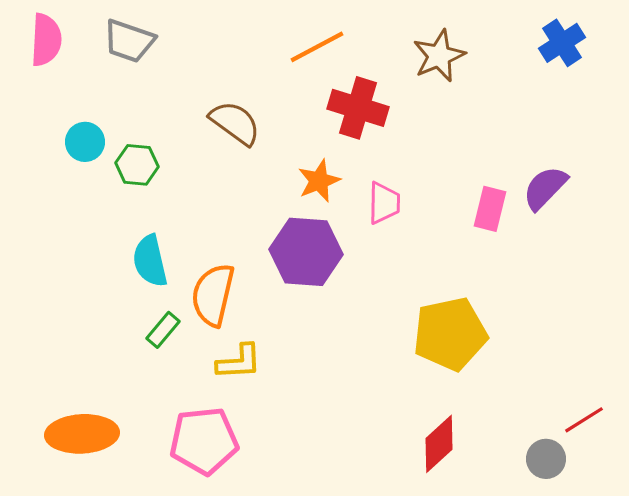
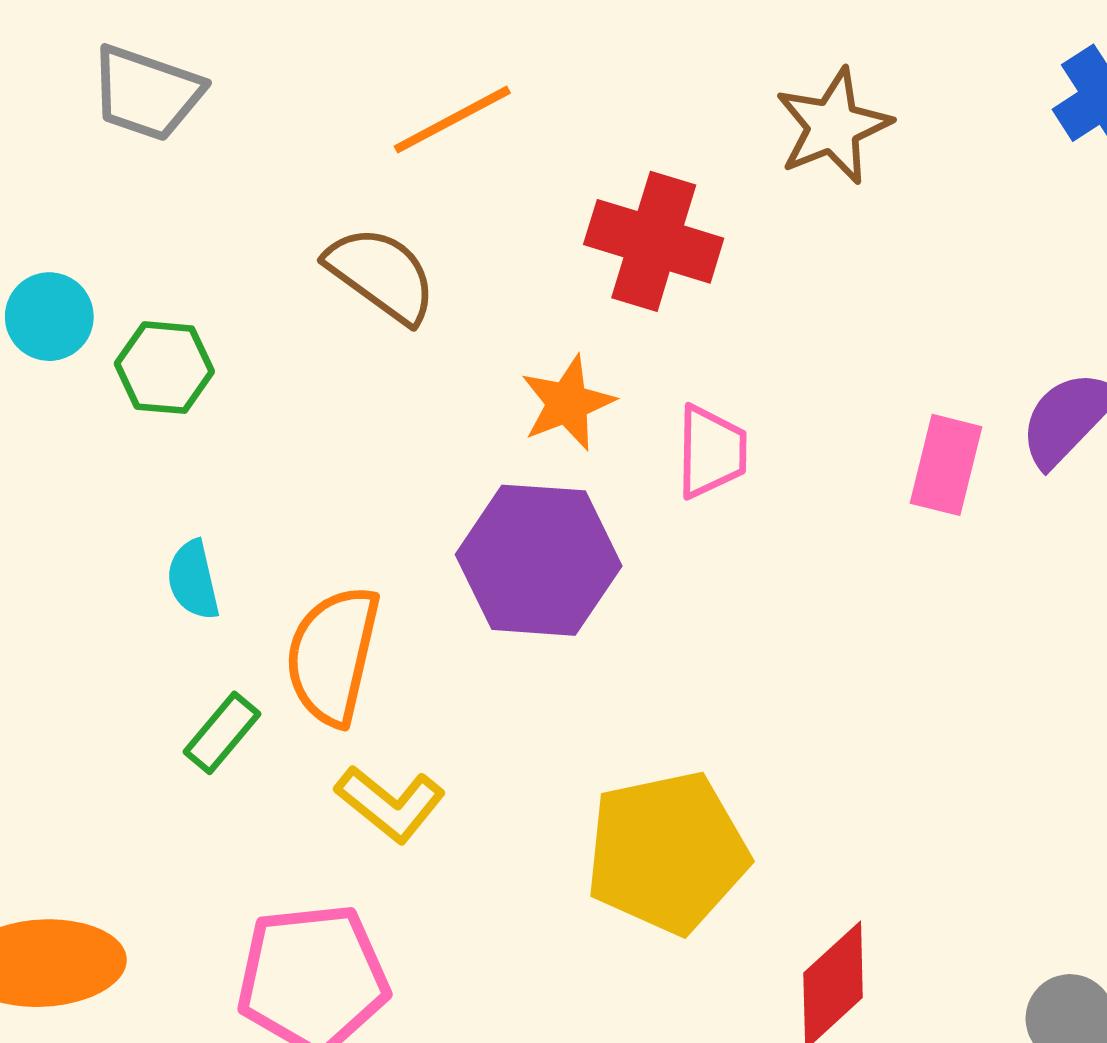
orange line: (317, 47) -> (452, 120), moved
cyan semicircle: (150, 261) -> (193, 580), size x0.7
yellow pentagon: (450, 334) -> (667, 852), moved
yellow L-shape: (239, 362) -> (390, 804), turned 42

